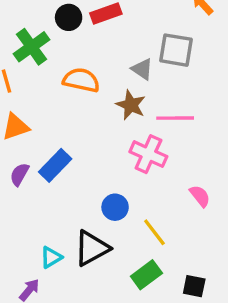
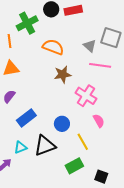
brown star: (131, 105) -> (63, 74), moved, turned 30
pink line: (175, 118) -> (100, 65), moved
blue rectangle: (55, 165) -> (26, 118), moved
pink semicircle: (200, 196) -> (99, 121), moved

